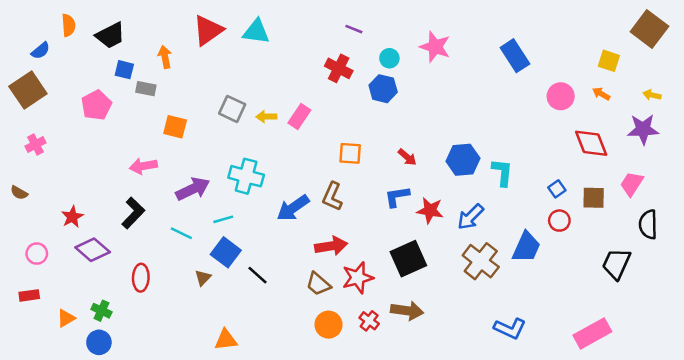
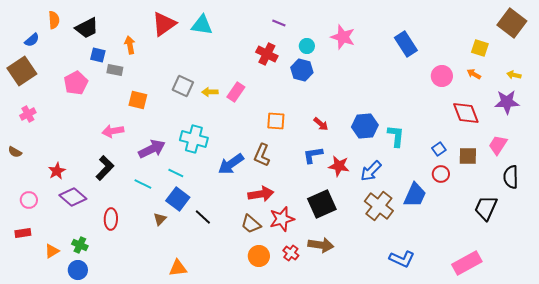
cyan line: (223, 219) -> (176, 173), turned 42

